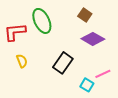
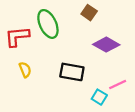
brown square: (85, 15) -> (89, 13), moved
black rectangle: (63, 63) -> (72, 72), turned 65

